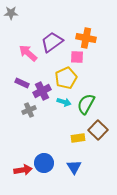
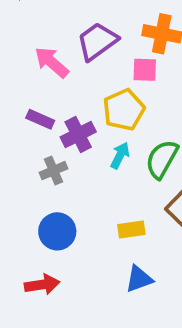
cyan arrow: (64, 102) -> (120, 155), turned -80
yellow rectangle: (78, 138) -> (131, 229), moved
blue circle: (44, 163) -> (57, 231), moved
blue triangle: (74, 167) -> (139, 279), turned 42

